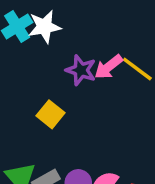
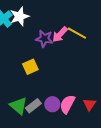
yellow square: (50, 114) -> (30, 67), turned 35

